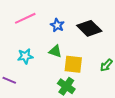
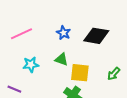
pink line: (25, 18) -> (22, 34), moved
black diamond: (89, 28) -> (96, 36), turned -35

